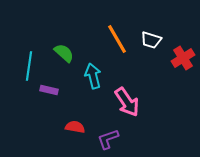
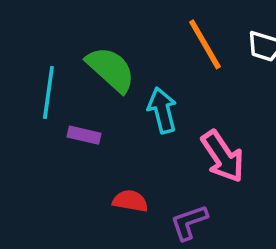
green semicircle: (64, 53) -> (111, 69), size x1.4

